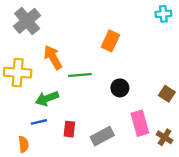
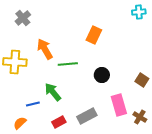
gray cross: (27, 21) -> (23, 18), size x0.7
green arrow: (47, 98) -> (53, 92), moved, turned 72
red rectangle: (69, 129) -> (59, 122), moved, turned 56
orange semicircle: (24, 144) -> (20, 123), turned -128

